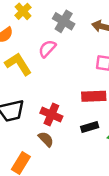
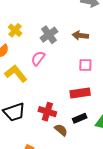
gray cross: (64, 21) -> (49, 35), turned 30
brown semicircle: (46, 139) -> (61, 130), moved

